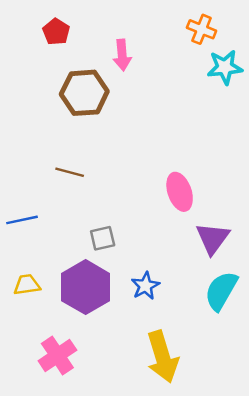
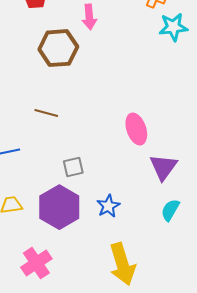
cyan semicircle: (221, 291) -> (170, 210), size x0.7

